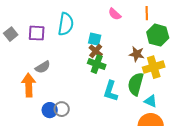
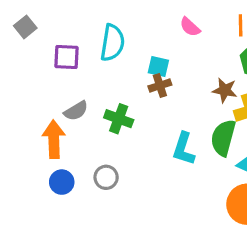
gray square: (11, 34) -> (25, 27), moved
brown cross: (96, 51) -> (160, 85), turned 32
green cross: (97, 64) -> (119, 119), moved
blue circle: (50, 110) -> (62, 182), moved

